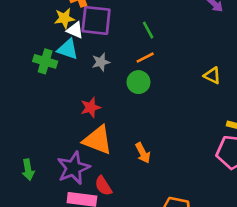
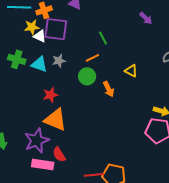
green line: (148, 30) -> (103, 38), moved
cyan triangle: (68, 49) -> (39, 64), moved
yellow triangle: (212, 76) -> (131, 71), moved
orange arrow: (143, 153) -> (109, 89), moved

